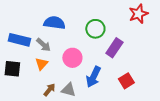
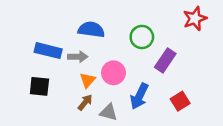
gray arrow: (43, 45) -> (78, 57), turned -42
orange triangle: (41, 64) -> (88, 80), moved
brown arrow: (49, 90) -> (85, 102), moved

